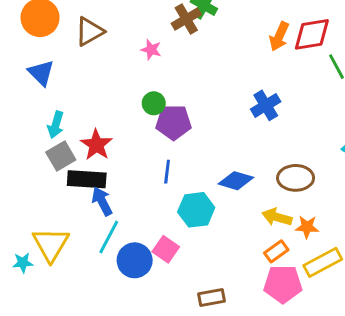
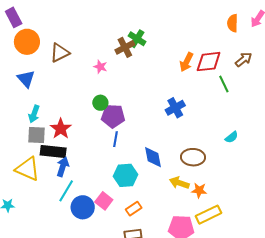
gray square: (61, 156) -> (37, 135), turned 30
blue line: (167, 172) -> (115, 139), moved
blue diamond: (236, 181) -> (153, 157), turned 60
blue arrow: (102, 201) -> (63, 167), turned 42
yellow triangle: (51, 244) -> (28, 169), moved, turned -40
orange rectangle: (276, 251) -> (134, 209), moved

